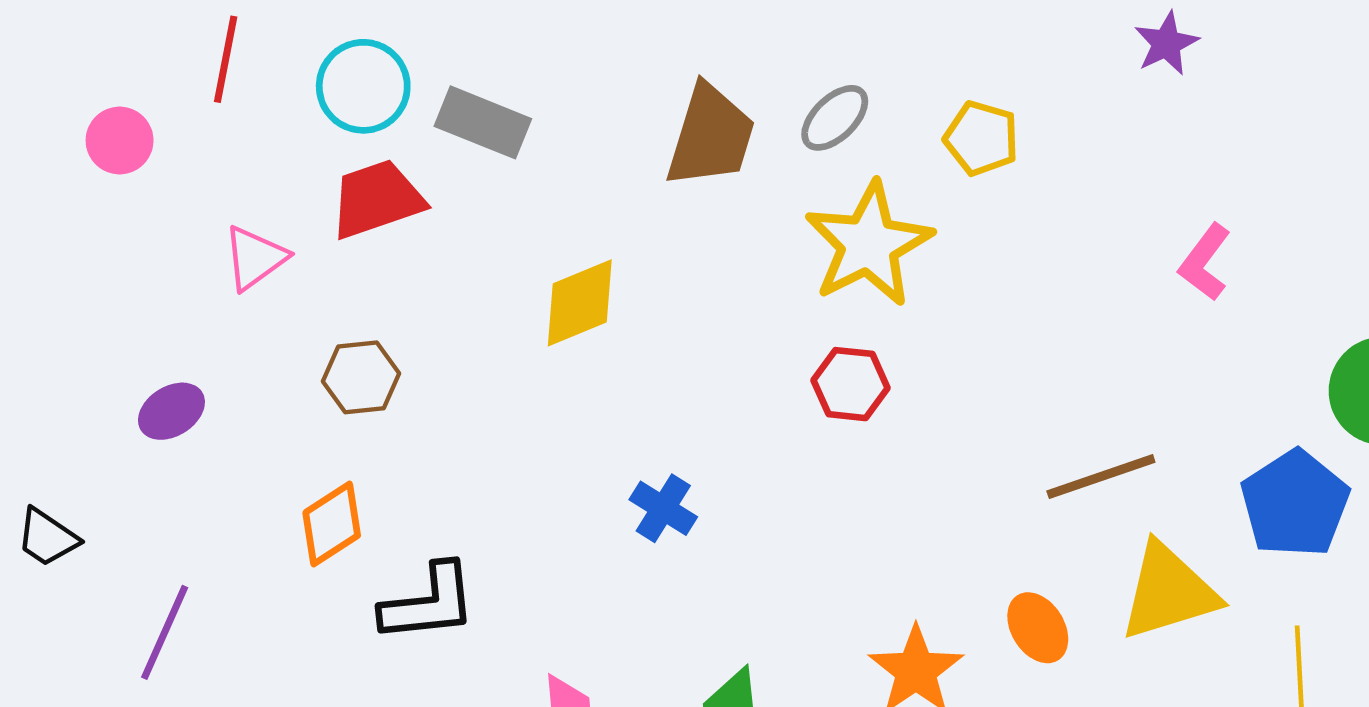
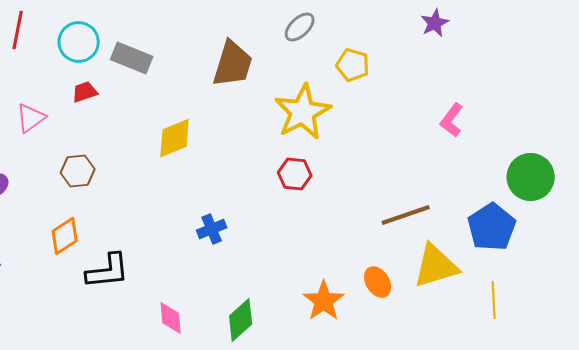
gray ellipse: (835, 118) -> (300, 27), moved
red trapezoid: (377, 199) -> (85, 92), size x0.6
blue cross: (663, 508) -> (212, 229), turned 36

